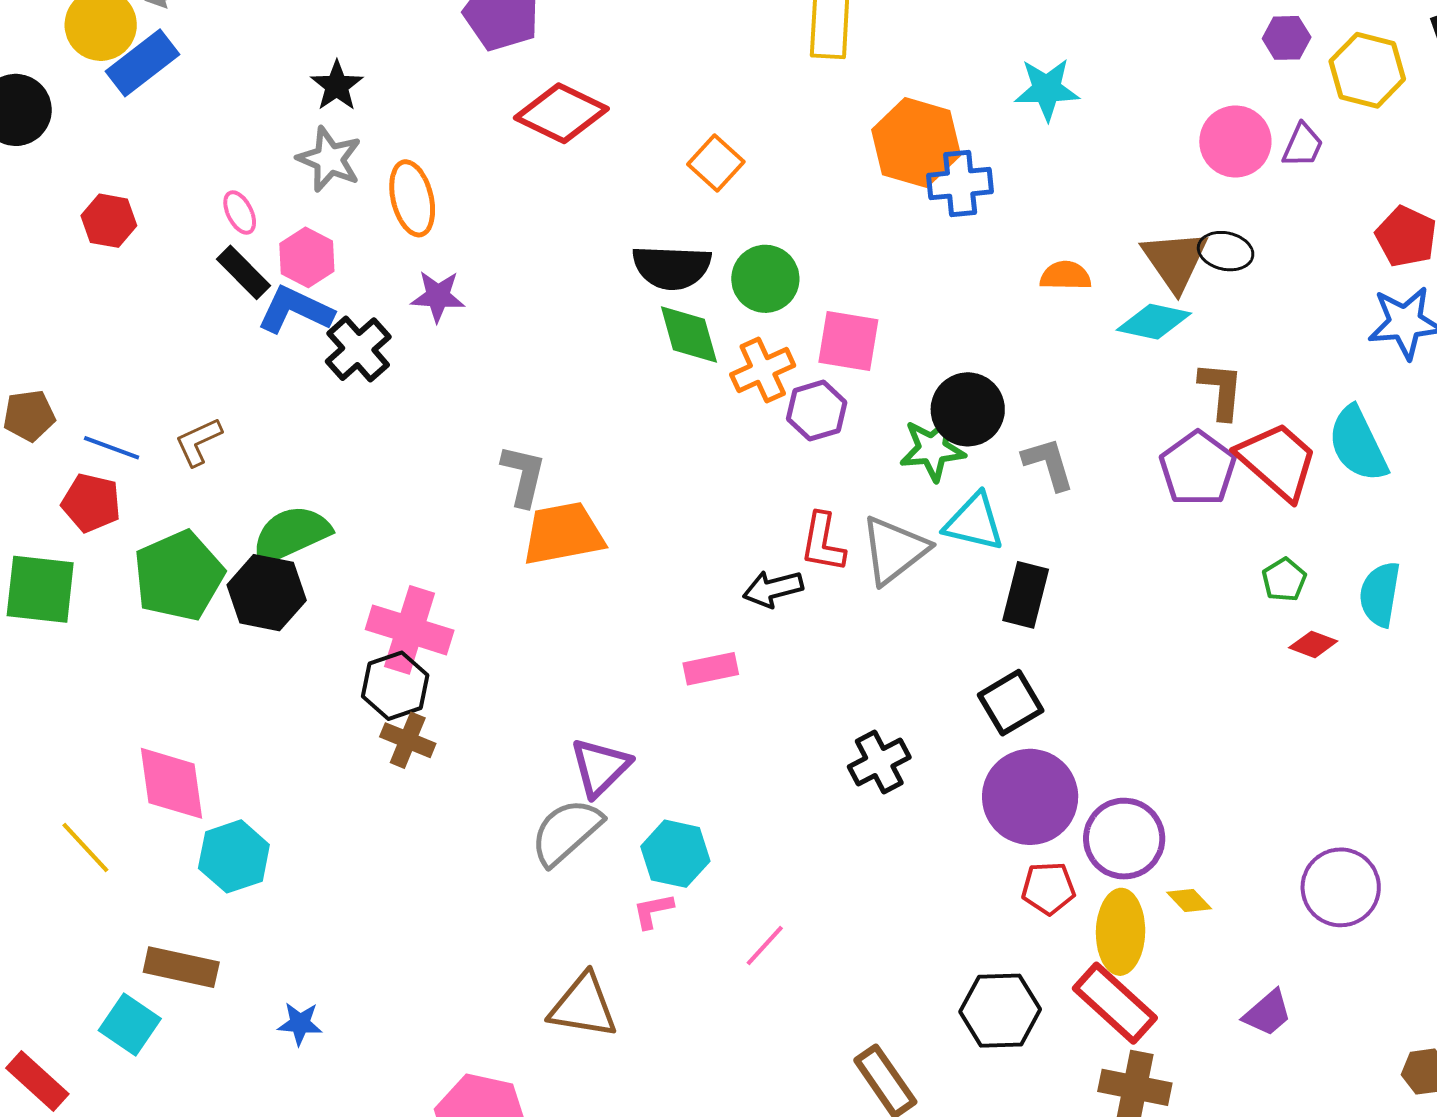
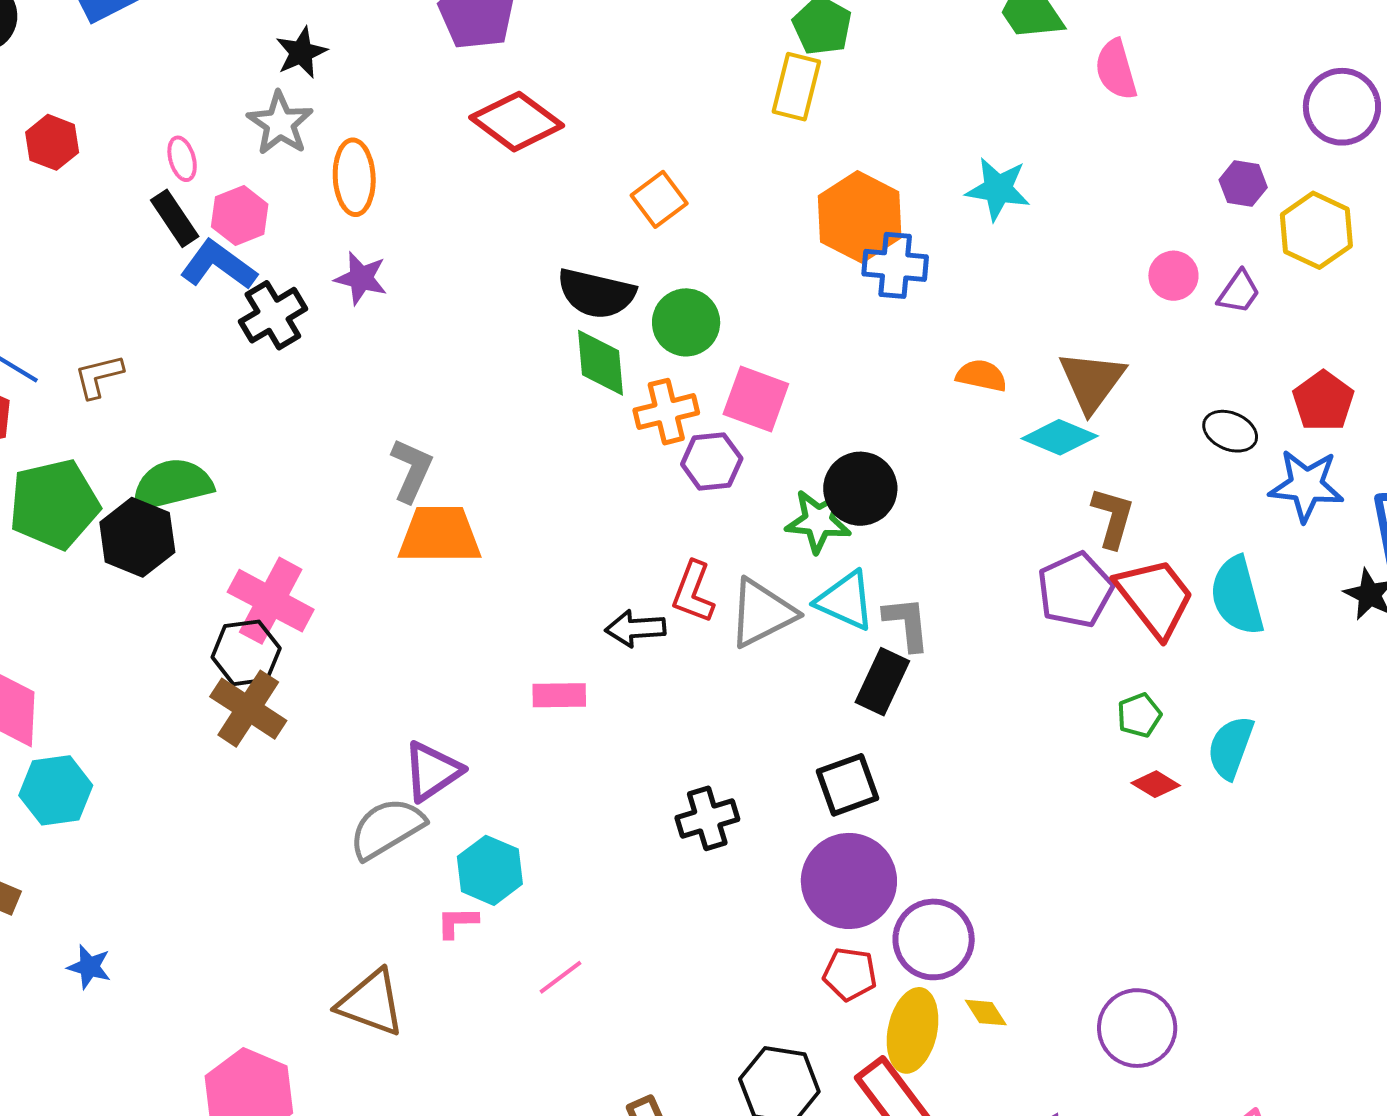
pink circle: (1235, 142) -> (1173, 276), size x0.7
black ellipse: (1226, 251) -> (1230, 431), moved
gray L-shape: (1048, 464) -> (907, 624), moved
brown cross: (408, 740) -> (248, 709), size x1.4

